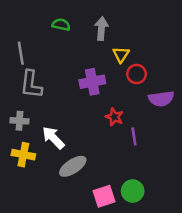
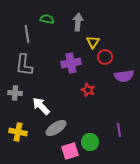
gray line: (21, 53) -> (27, 34), moved
purple line: (134, 136) -> (119, 130), moved
yellow cross: (23, 155) -> (18, 132), moved
green circle: (133, 191) -> (90, 142), moved
pink square: (104, 196) -> (70, 151), moved

